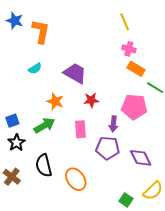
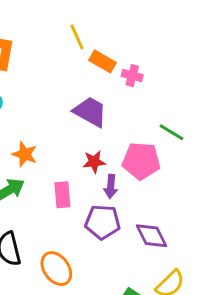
yellow line: (125, 22) -> (77, 37), moved
orange rectangle: (136, 69) -> (102, 61), moved
purple trapezoid: (75, 73) -> (90, 112), moved
red star: (91, 100) -> (94, 162), moved

